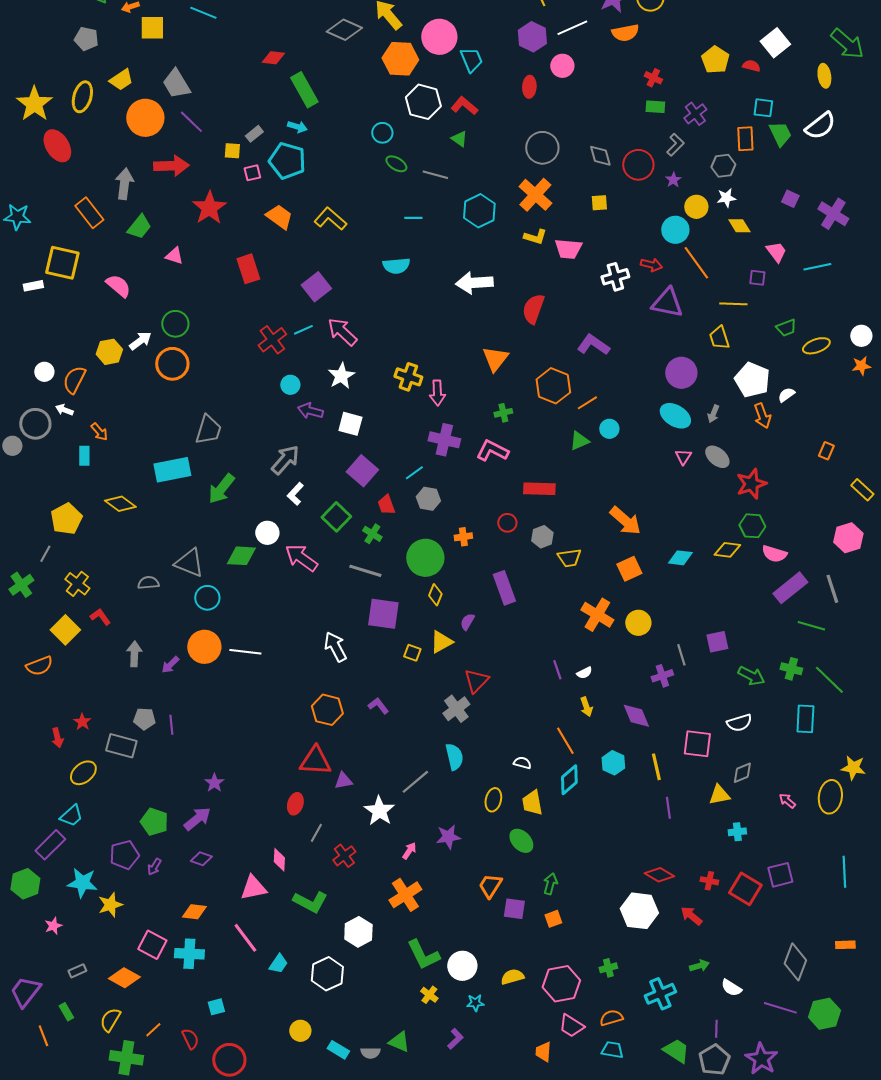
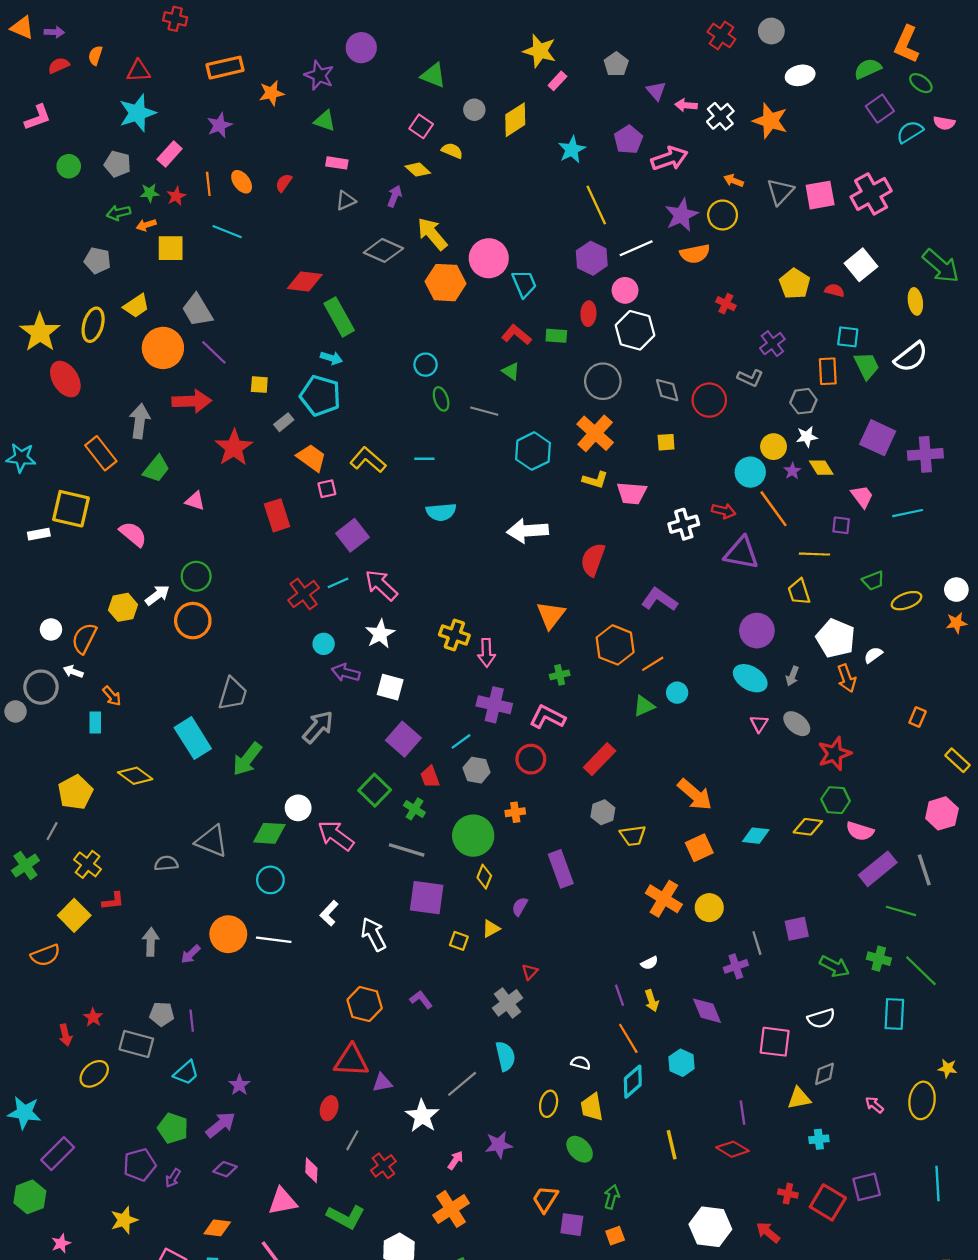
red diamond: (273, 58) -> (305, 281), size x1.4
white hexagon: (423, 102) -> (635, 330), moved
green rectangle: (655, 107) -> (556, 336), moved
gray rectangle: (254, 134) -> (284, 422), moved
gray L-shape: (675, 145) -> (750, 378), turned 70
green ellipse: (396, 164) -> (441, 399), turned 40
pink square: (252, 173) -> (327, 489), moved
purple star: (673, 180) -> (792, 471), moved
purple square: (790, 199) -> (878, 438), size x1.8
purple cross: (833, 214) -> (925, 454), turned -36
cyan line: (413, 218) -> (424, 459), moved
cyan rectangle: (172, 470) -> (193, 738), turned 69
red rectangle: (539, 489) -> (600, 759), turned -48
white L-shape: (295, 494) -> (329, 913), moved
red circle: (507, 523) -> (531, 759), moved, size x1.4
cyan circle: (207, 598) -> (270, 880), moved
red L-shape: (100, 617) -> (113, 901), turned 120
yellow triangle: (441, 642) -> (491, 929), size x0.7
purple line: (557, 670) -> (619, 995), moved
red triangle: (476, 681) -> (530, 972), size x0.6
yellow line: (656, 767) -> (672, 1145), moved
yellow star: (853, 768) -> (948, 1068), size x0.7
cyan trapezoid: (71, 816) -> (186, 1073), moved
red diamond: (659, 875) -> (733, 1149), moved
cyan star: (82, 883) -> (24, 1113), moved

